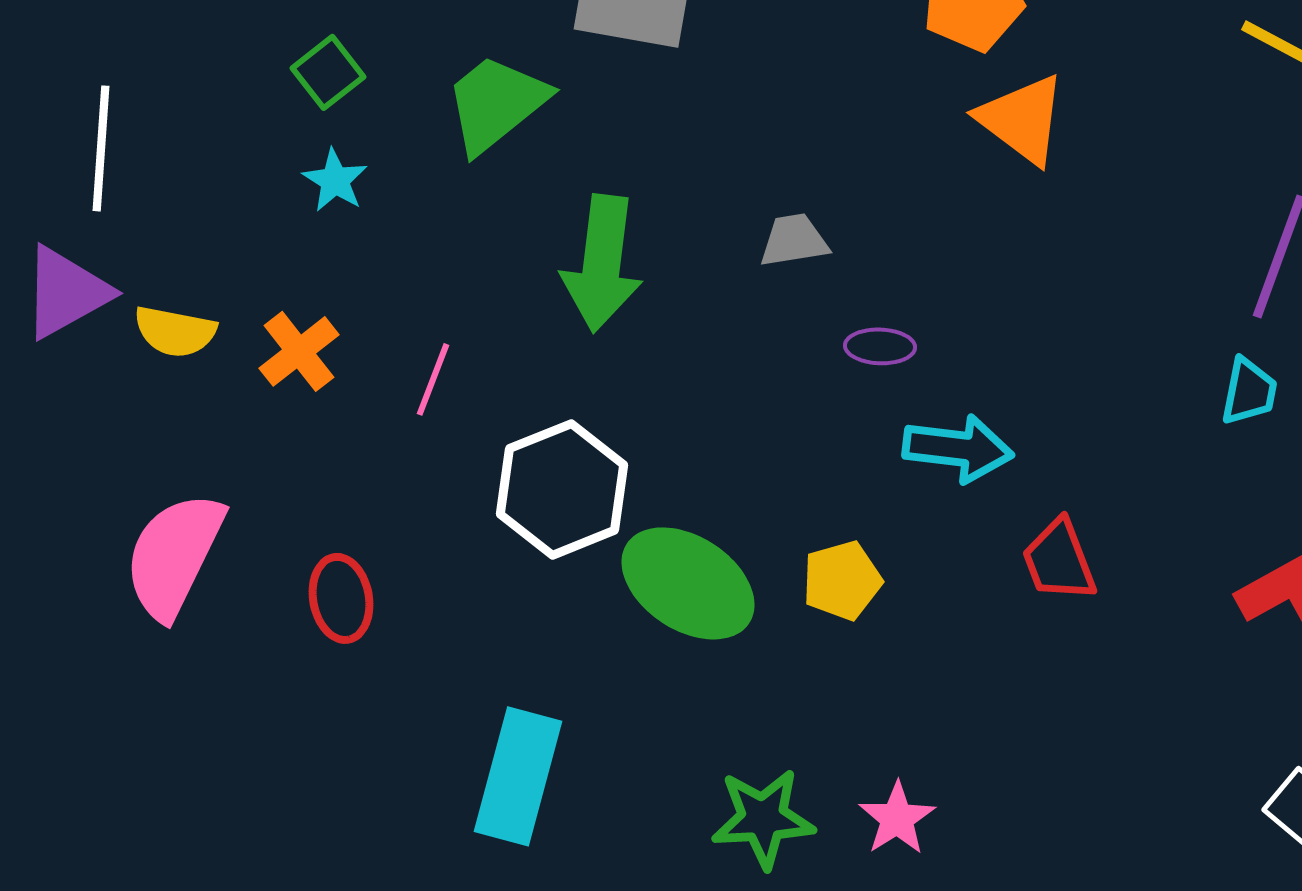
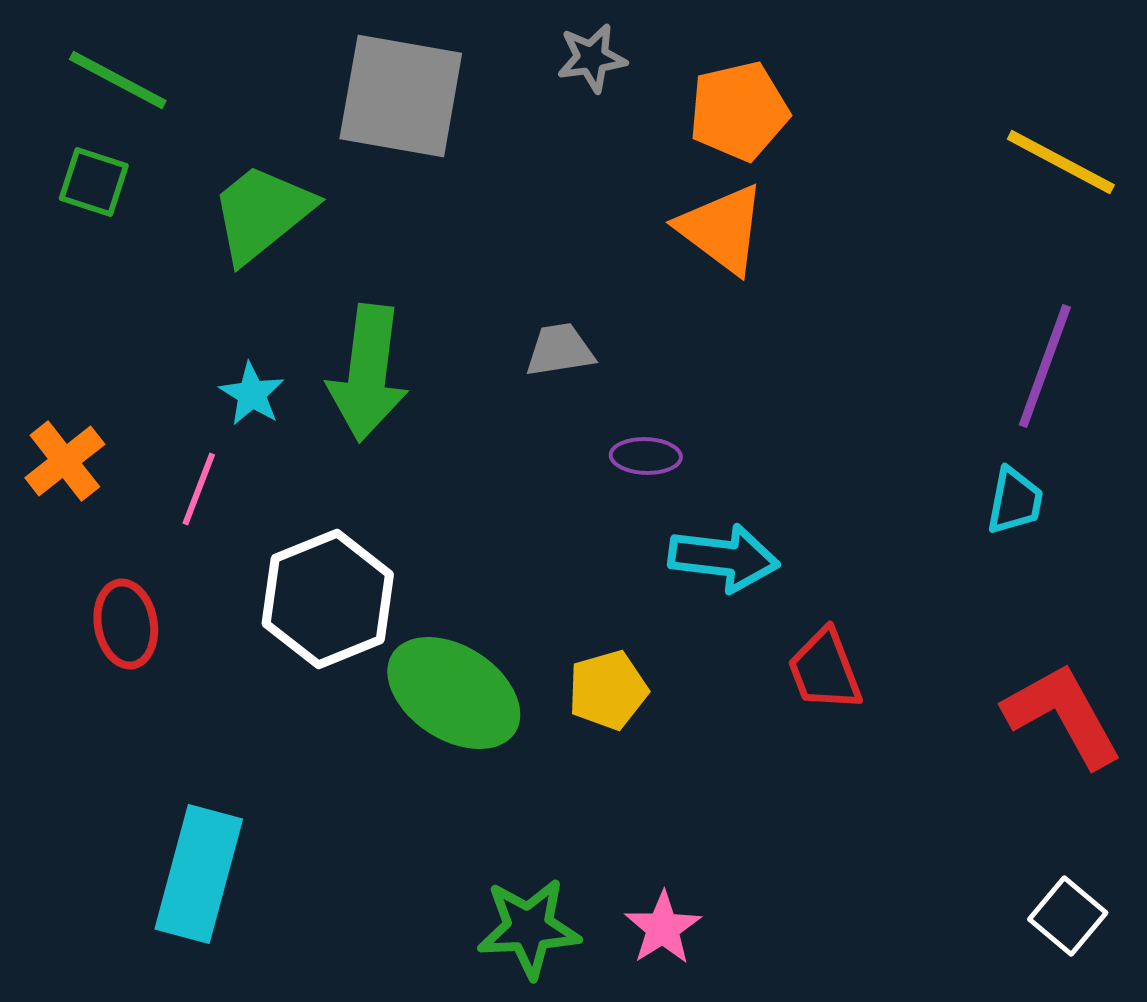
green square: (328, 72) -> (94, 182), turned -34
orange triangle: (1022, 119) -> (722, 229), moved
cyan star: (335, 180) -> (252, 394), moved
red ellipse: (341, 598) -> (126, 624), moved
cyan rectangle: (518, 776) -> (199, 874), moved

